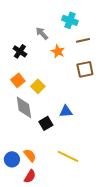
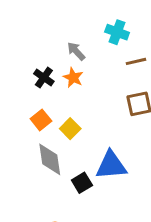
orange star: (58, 51) -> (73, 78), moved
blue triangle: (66, 111) -> (111, 165), size x1.6

